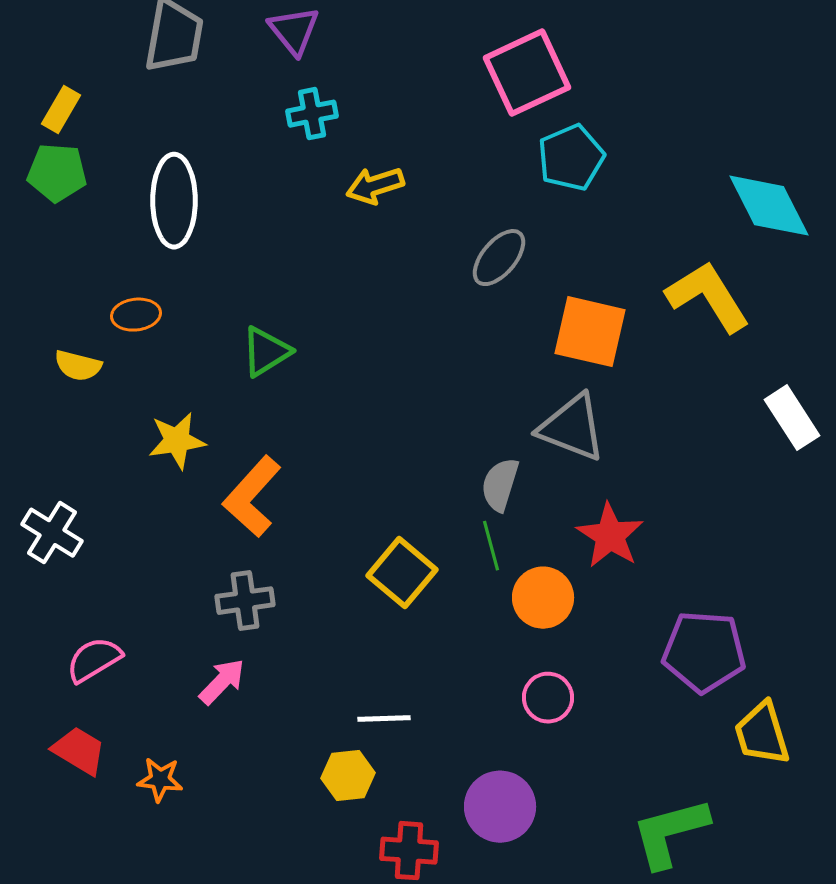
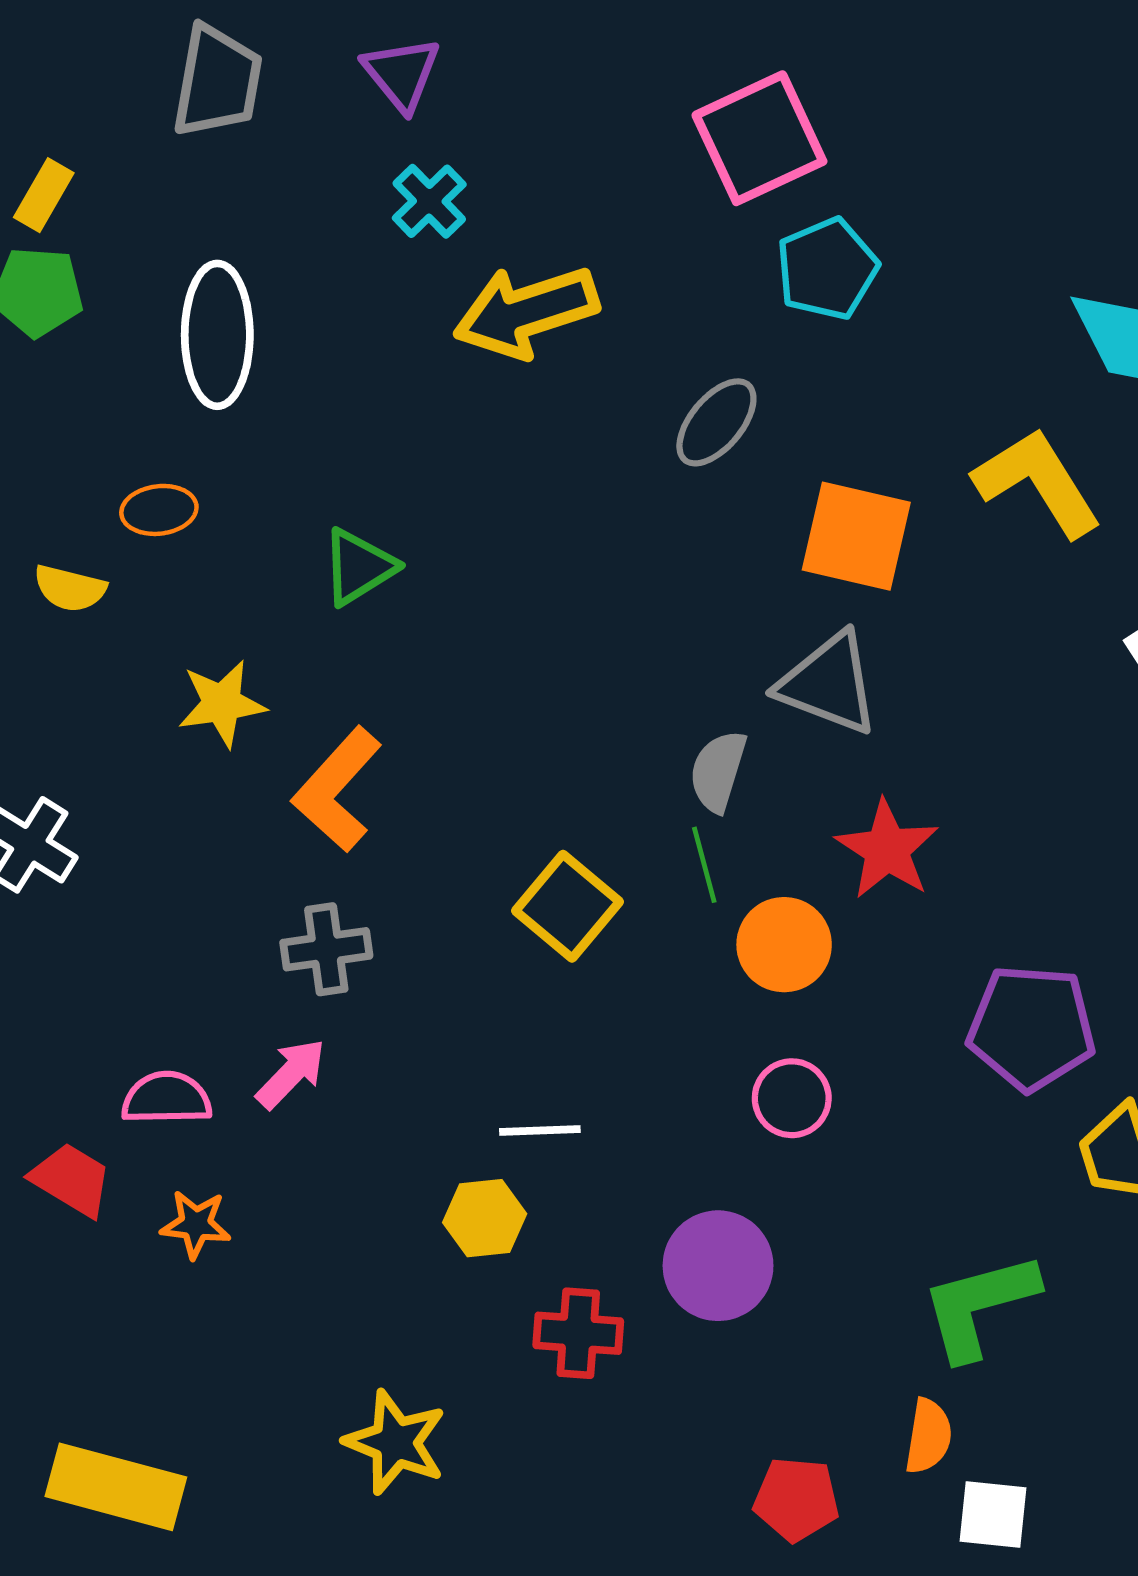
cyan cross: (312, 114) -> (429, 201), turned -33
yellow arrow: (375, 186) -> (526, 312), size x1.6
pink semicircle: (94, 660) -> (167, 1098), moved, turned 30

